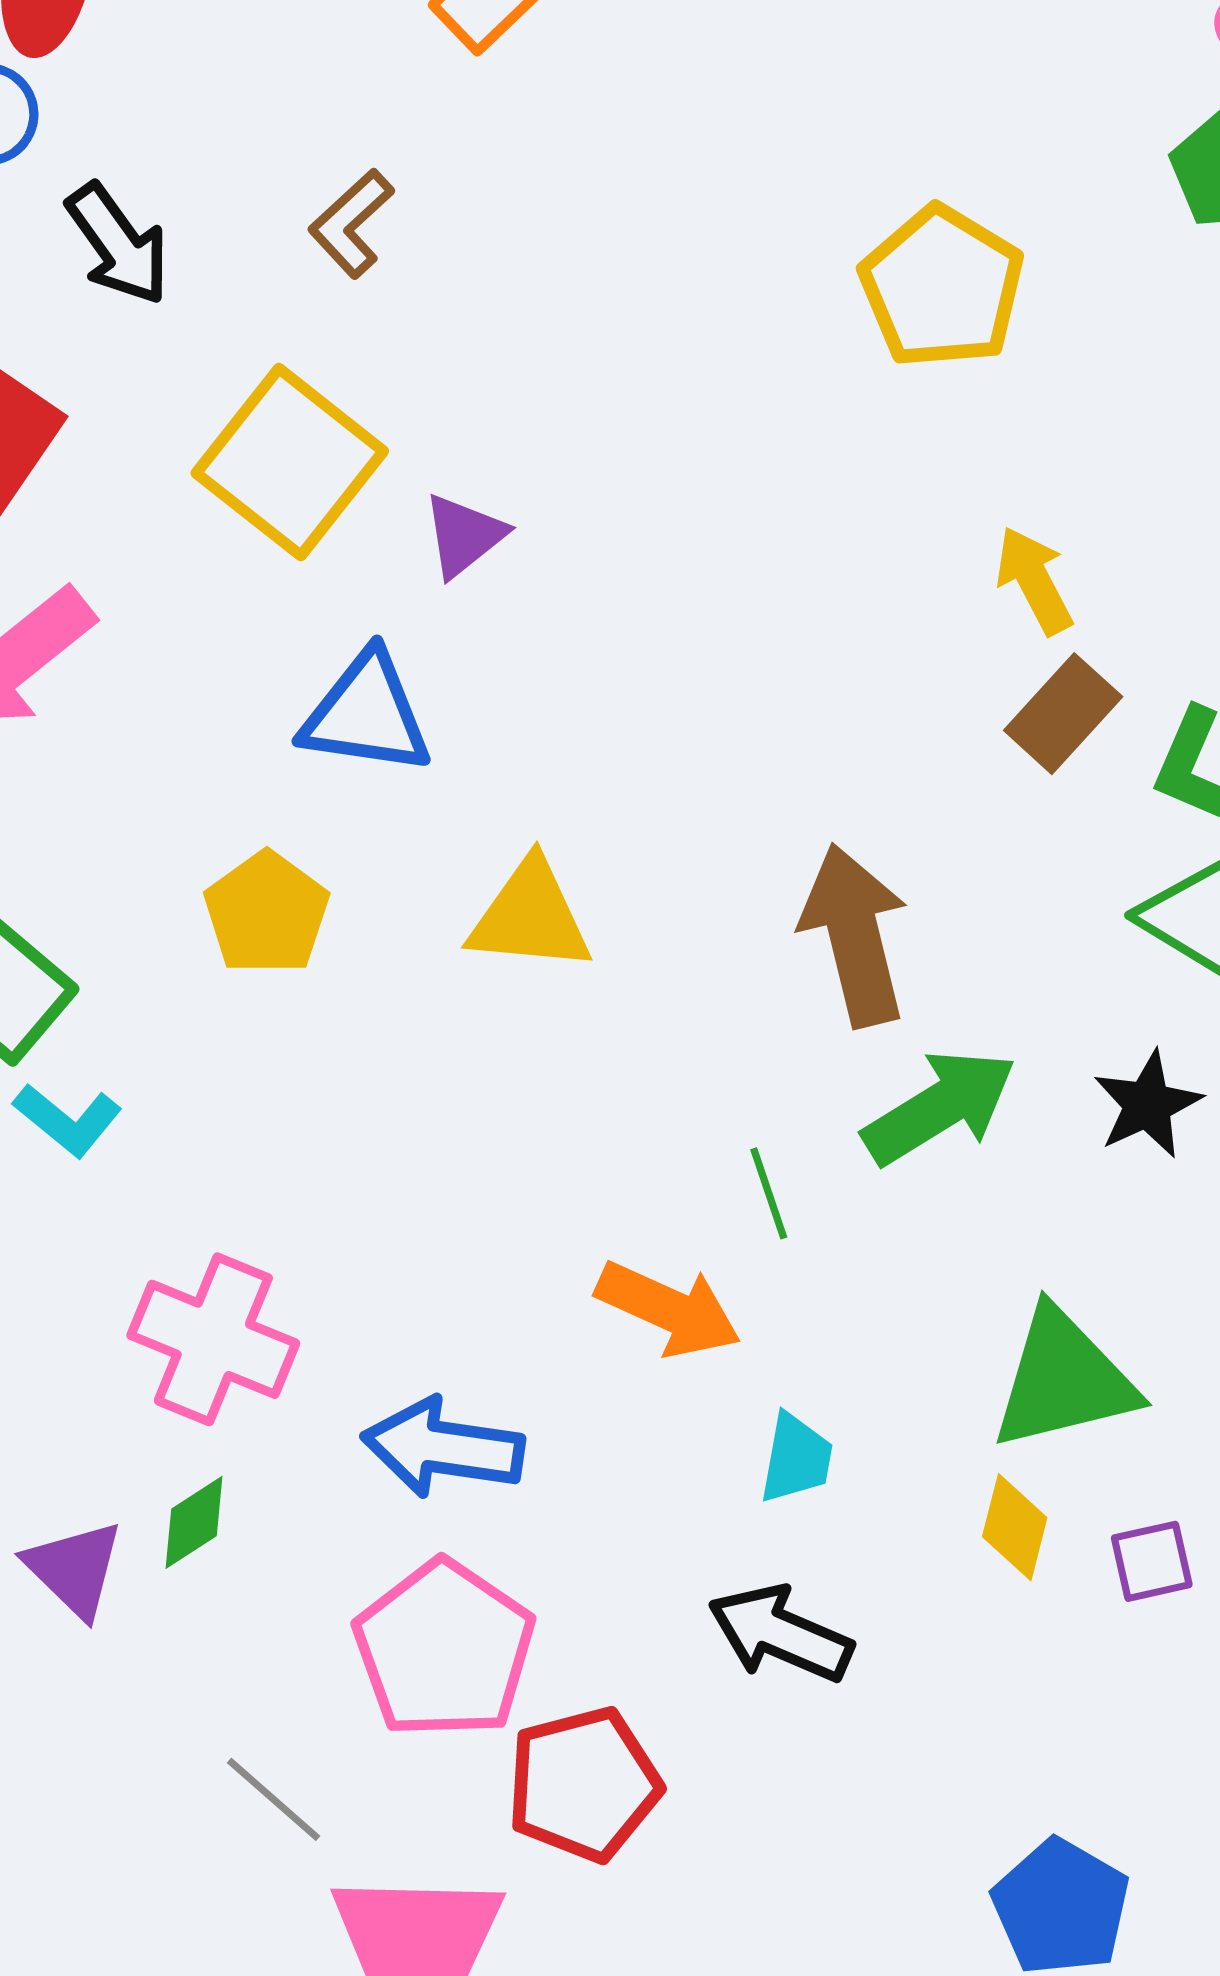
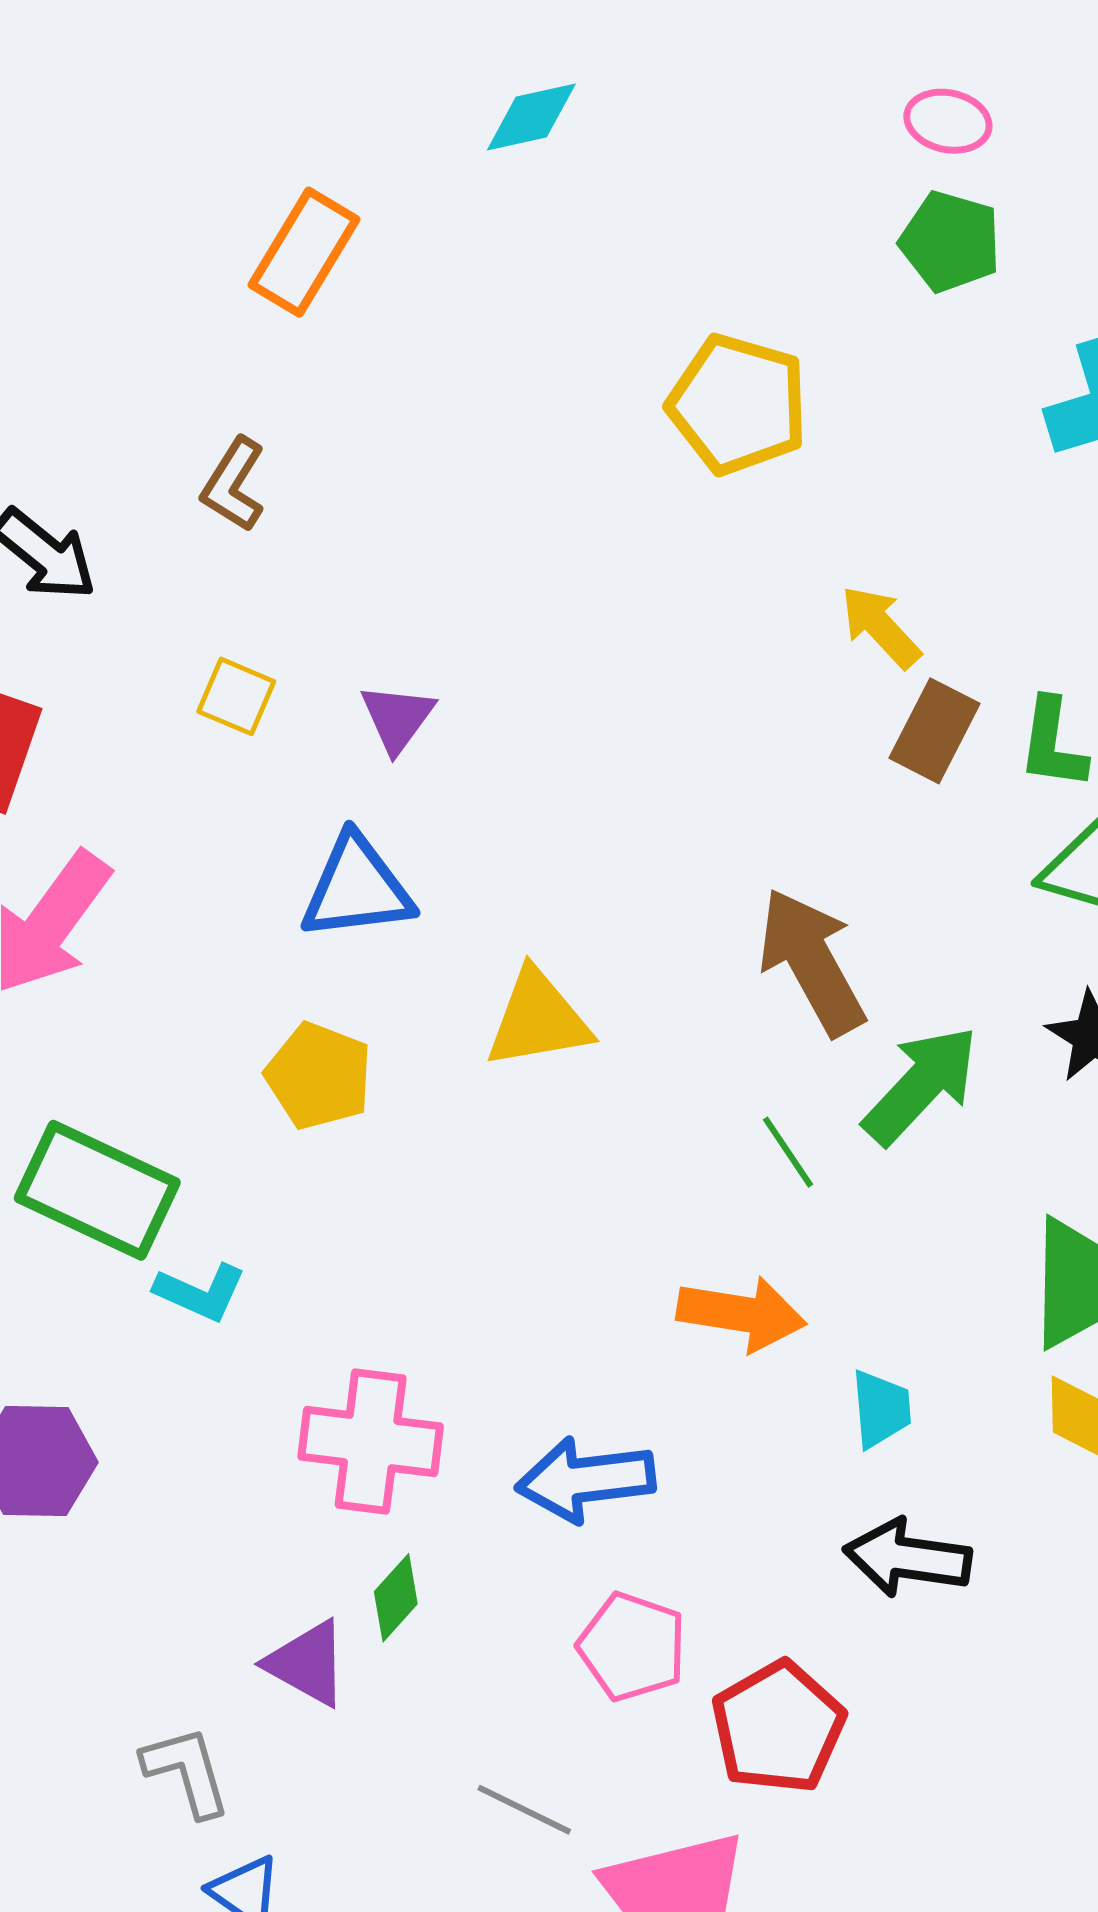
yellow square: (290, 462) -> (236, 696), size x0.5
green line: (769, 1193) -> (788, 1152), moved
pink pentagon: (444, 1649) -> (632, 1647), size x0.7

